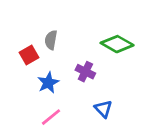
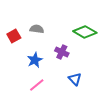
gray semicircle: (51, 40) -> (37, 29), turned 88
red square: (29, 55) -> (14, 36), moved

